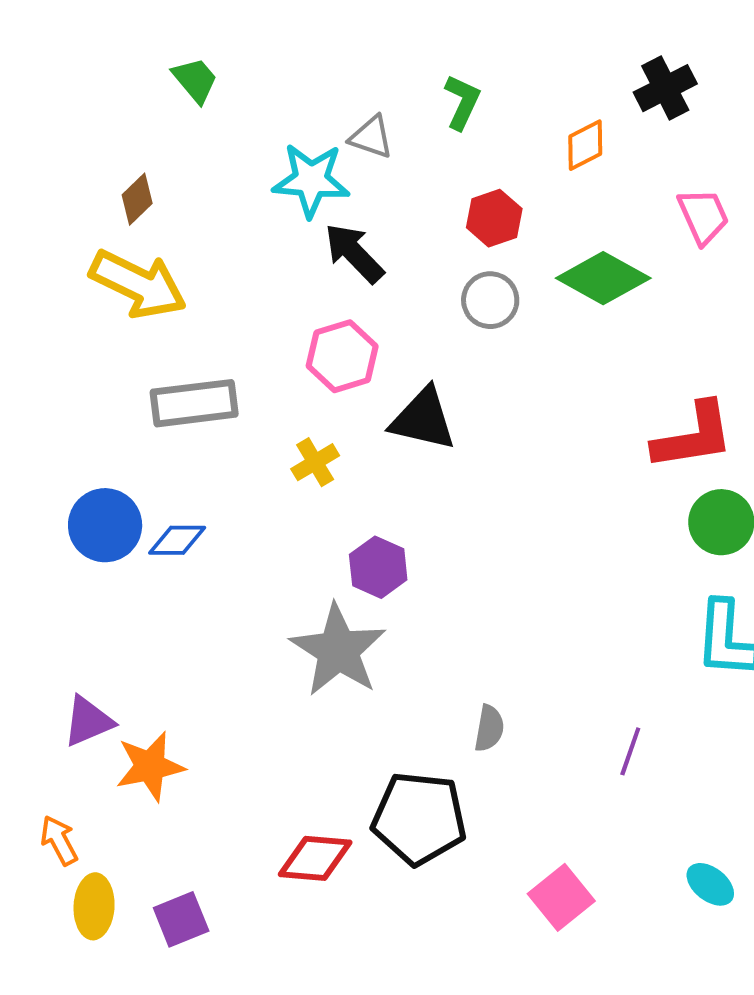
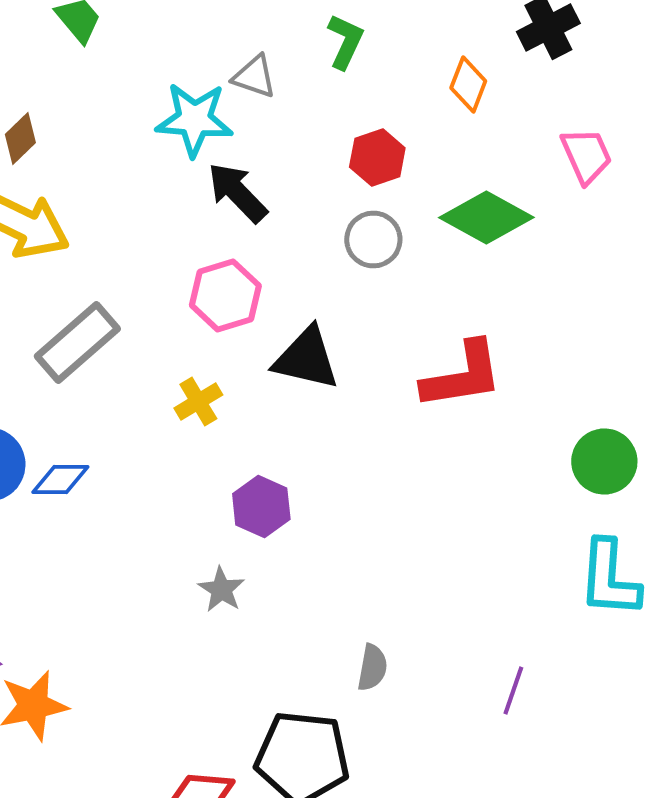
orange diamond: (585, 145) -> (468, 84), turned -42
gray rectangle: (194, 403) -> (77, 342), turned -34
red L-shape: (693, 436) -> (462, 376), moved
gray star: (338, 650) -> (221, 590), size x0.5

